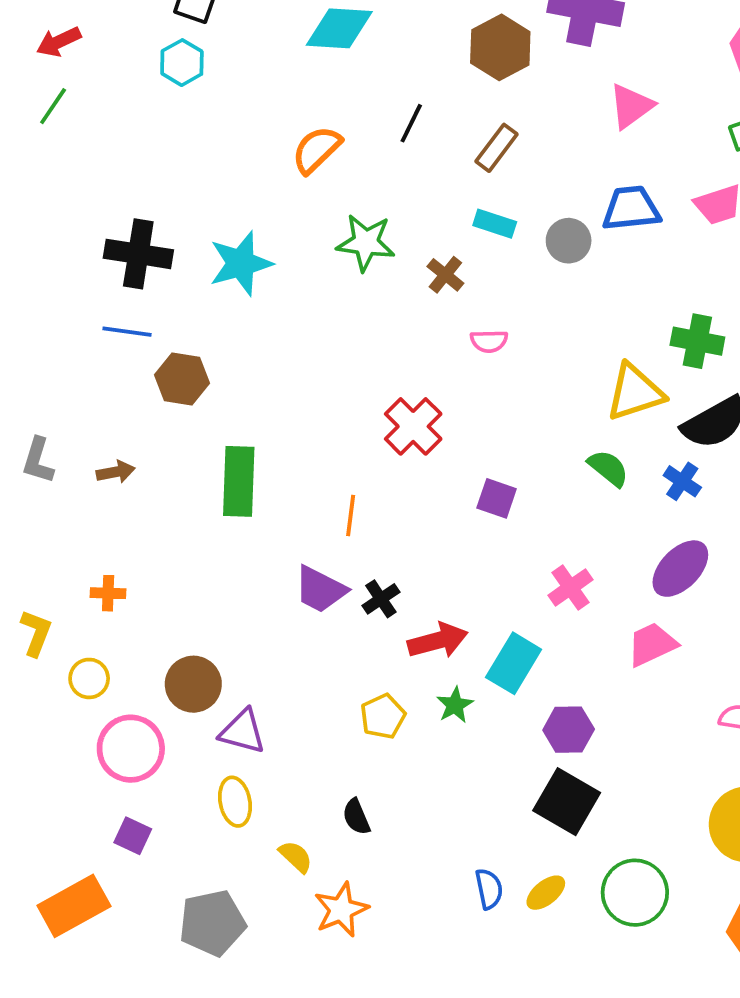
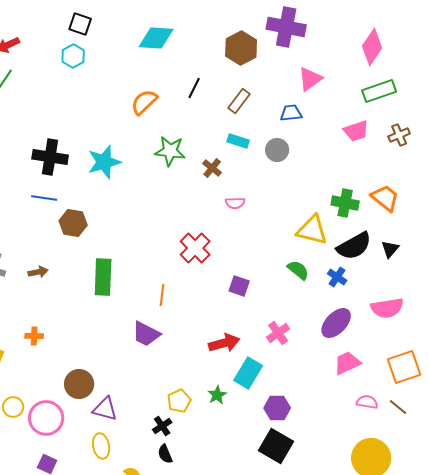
blue trapezoid: (631, 208) -> (291, 113), moved, size x0.7
yellow triangle: (635, 392) -> (312, 230), turned 32
black cross: (381, 599) -> (162, 426), moved
red arrow: (438, 641) -> (224, 343), moved
pink trapezoid: (652, 644) -> (347, 363), moved
yellow circle: (89, 678) -> (13, 407), moved

